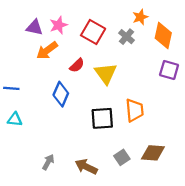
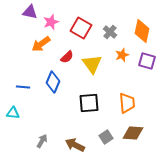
orange star: (140, 17) -> (122, 55), moved
purple triangle: (34, 27) -> (30, 12), moved
blue line: (11, 88) -> (23, 87), moved
orange trapezoid: (135, 110) -> (127, 103), moved
cyan triangle: (15, 119) -> (13, 113), moved

